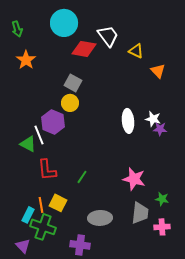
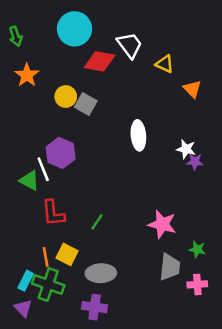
yellow circle: (70, 103) -> (66, 97), moved
white ellipse: (128, 121) -> (138, 135), moved
cyan rectangle: (28, 215) -> (26, 281), moved
gray ellipse: (100, 218) -> (101, 273), moved

